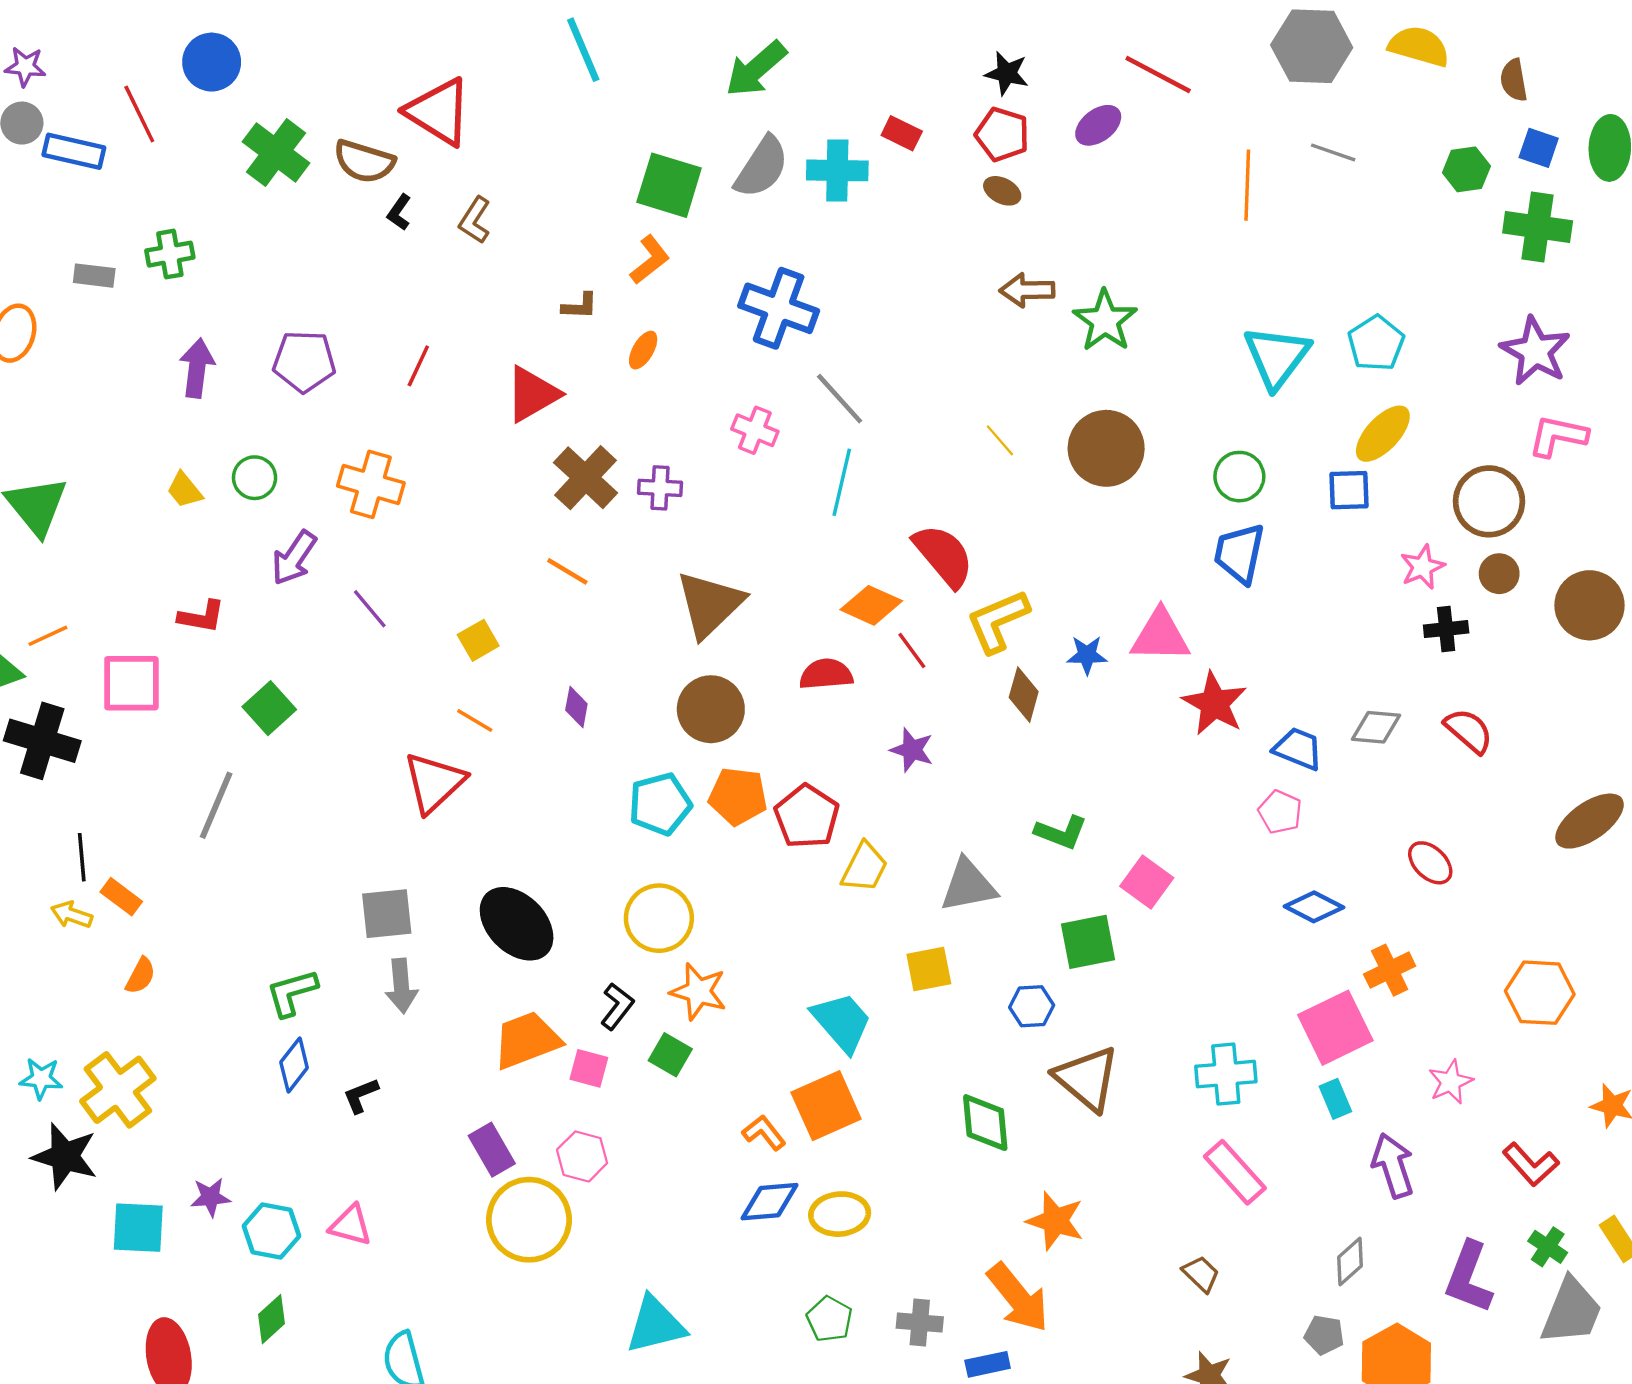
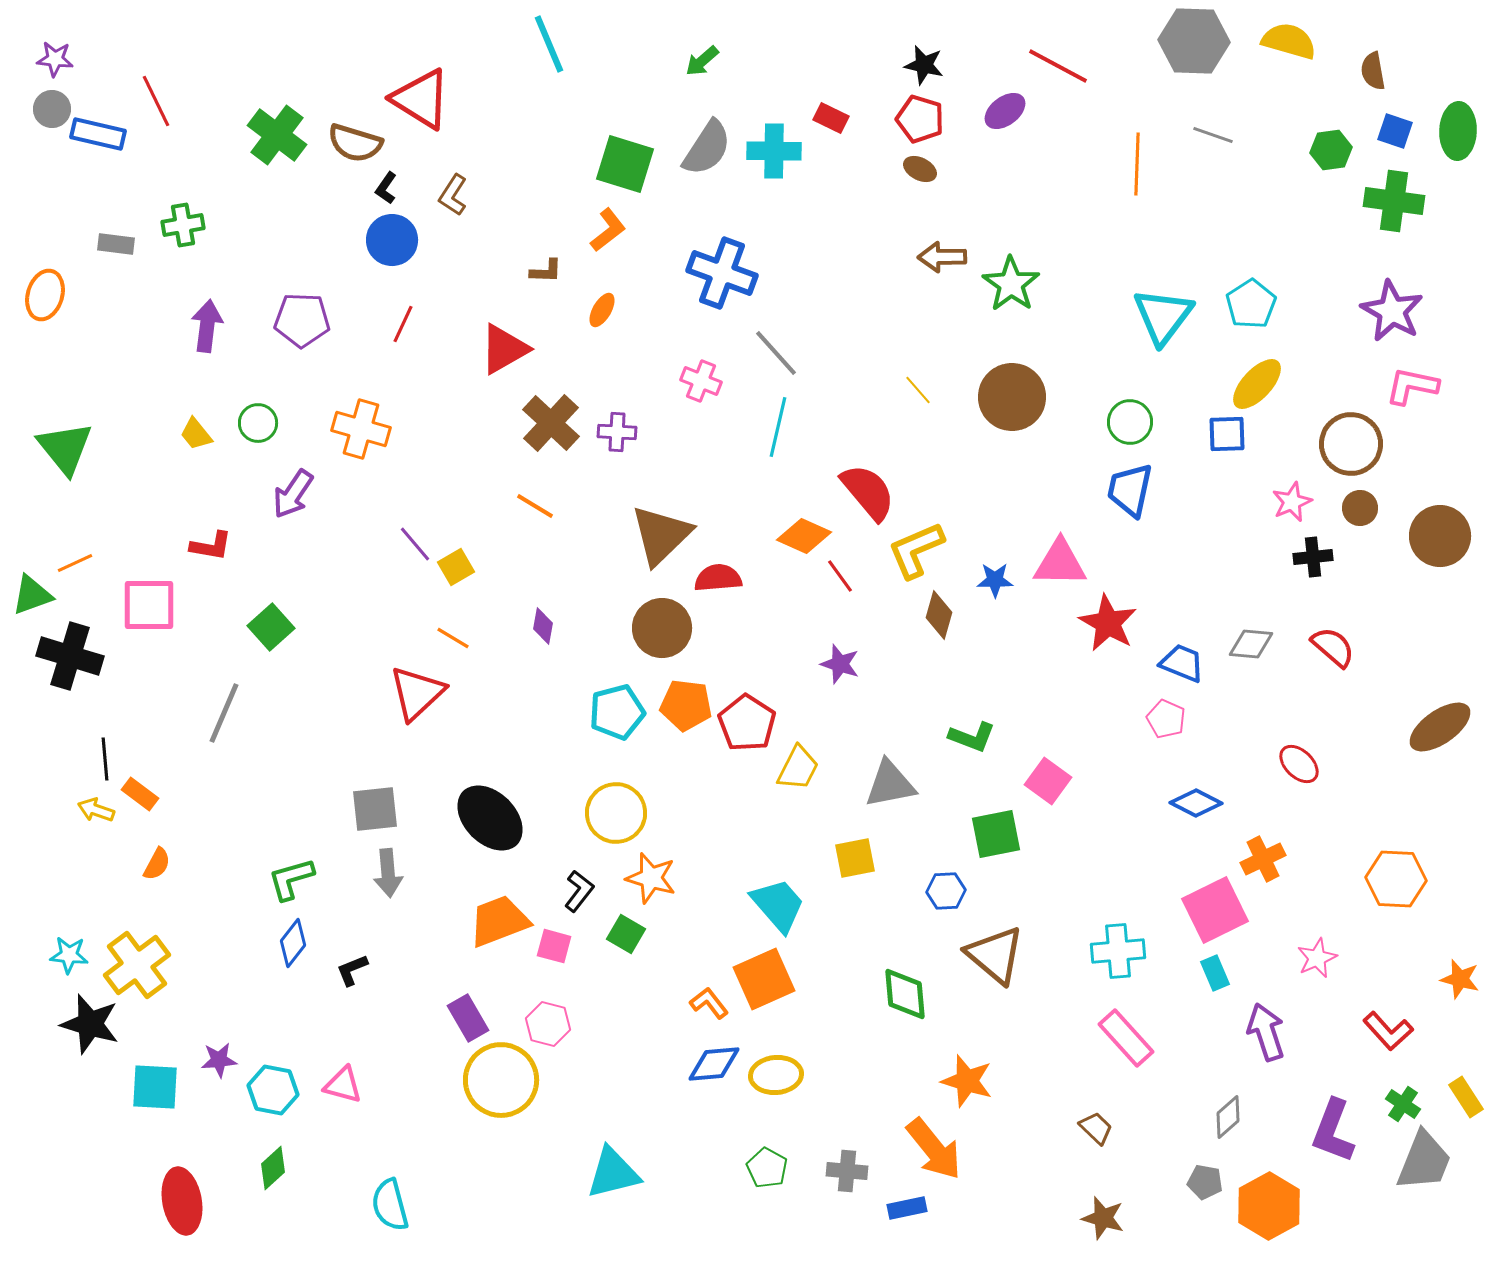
blue circle: (212, 62) -> (392, 240), moved
green arrow: (756, 69) -> (702, 61), size x0.6
purple line: (370, 609) -> (415, 544), moved
red semicircle: (826, 674) -> (718, 578), moved

